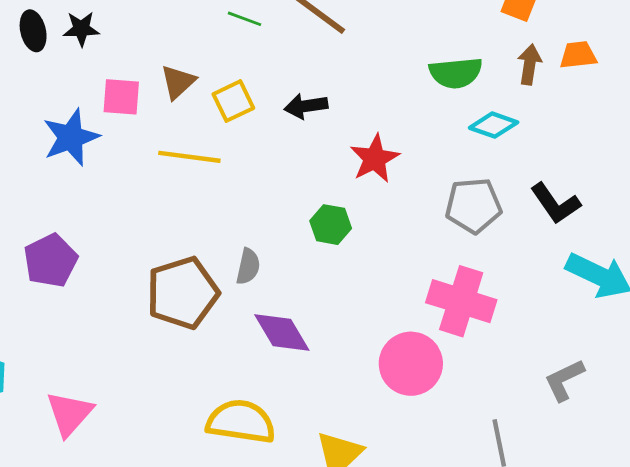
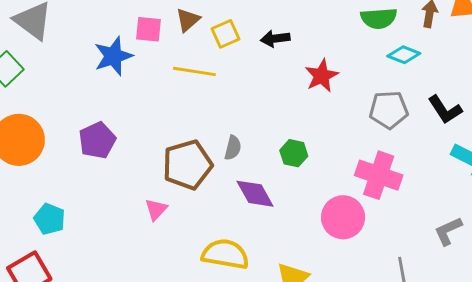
green hexagon: (331, 225) -> (294, 153), moved
pink triangle: (69, 414) -> (156, 209), moved, size x0.7

